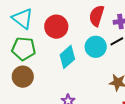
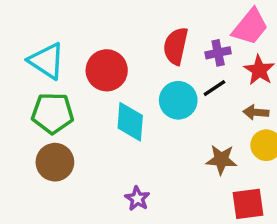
cyan diamond: (67, 57) -> (130, 122), turned -40

